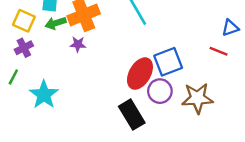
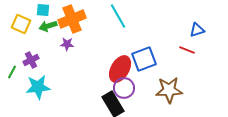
purple cross: (24, 48) -> (31, 60), moved
purple circle: (160, 91) -> (124, 88), moved
cyan star: (44, 95) -> (38, 87), turned 30

